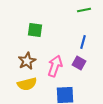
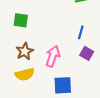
green square: (35, 30) -> (21, 20), moved
purple square: (79, 63) -> (87, 53), moved

